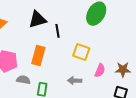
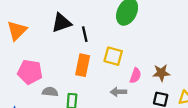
orange rectangle: (38, 55) -> (83, 65), moved
gray arrow: (75, 81) -> (118, 92), moved

